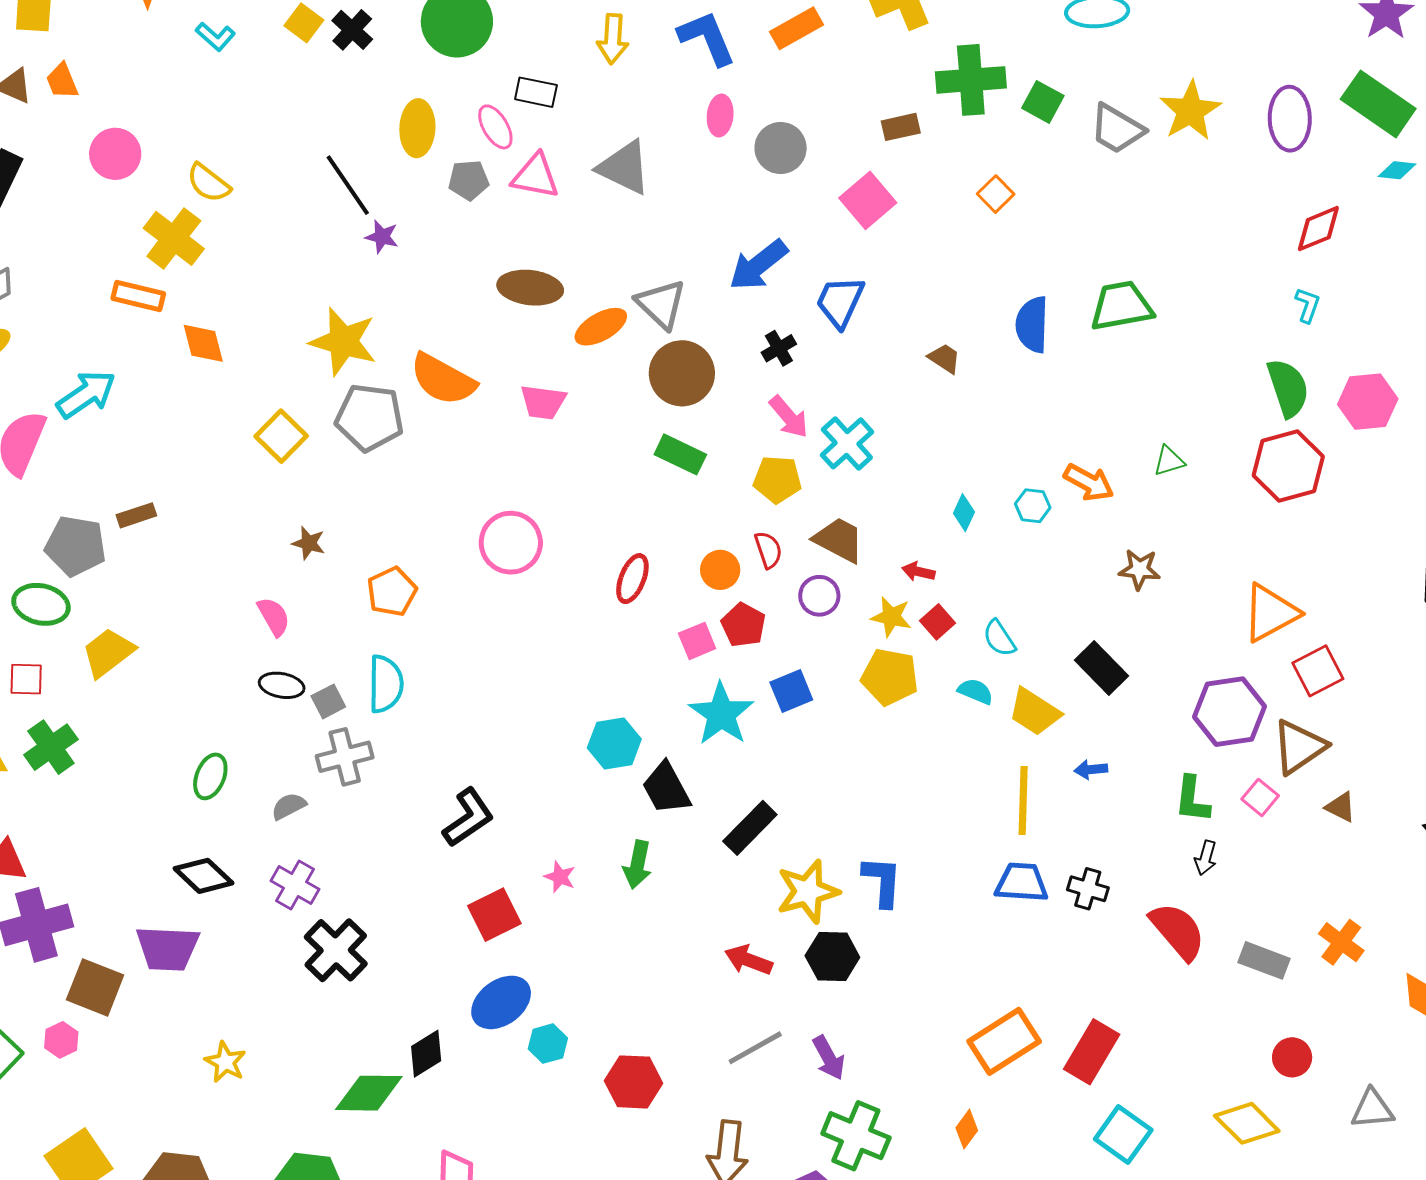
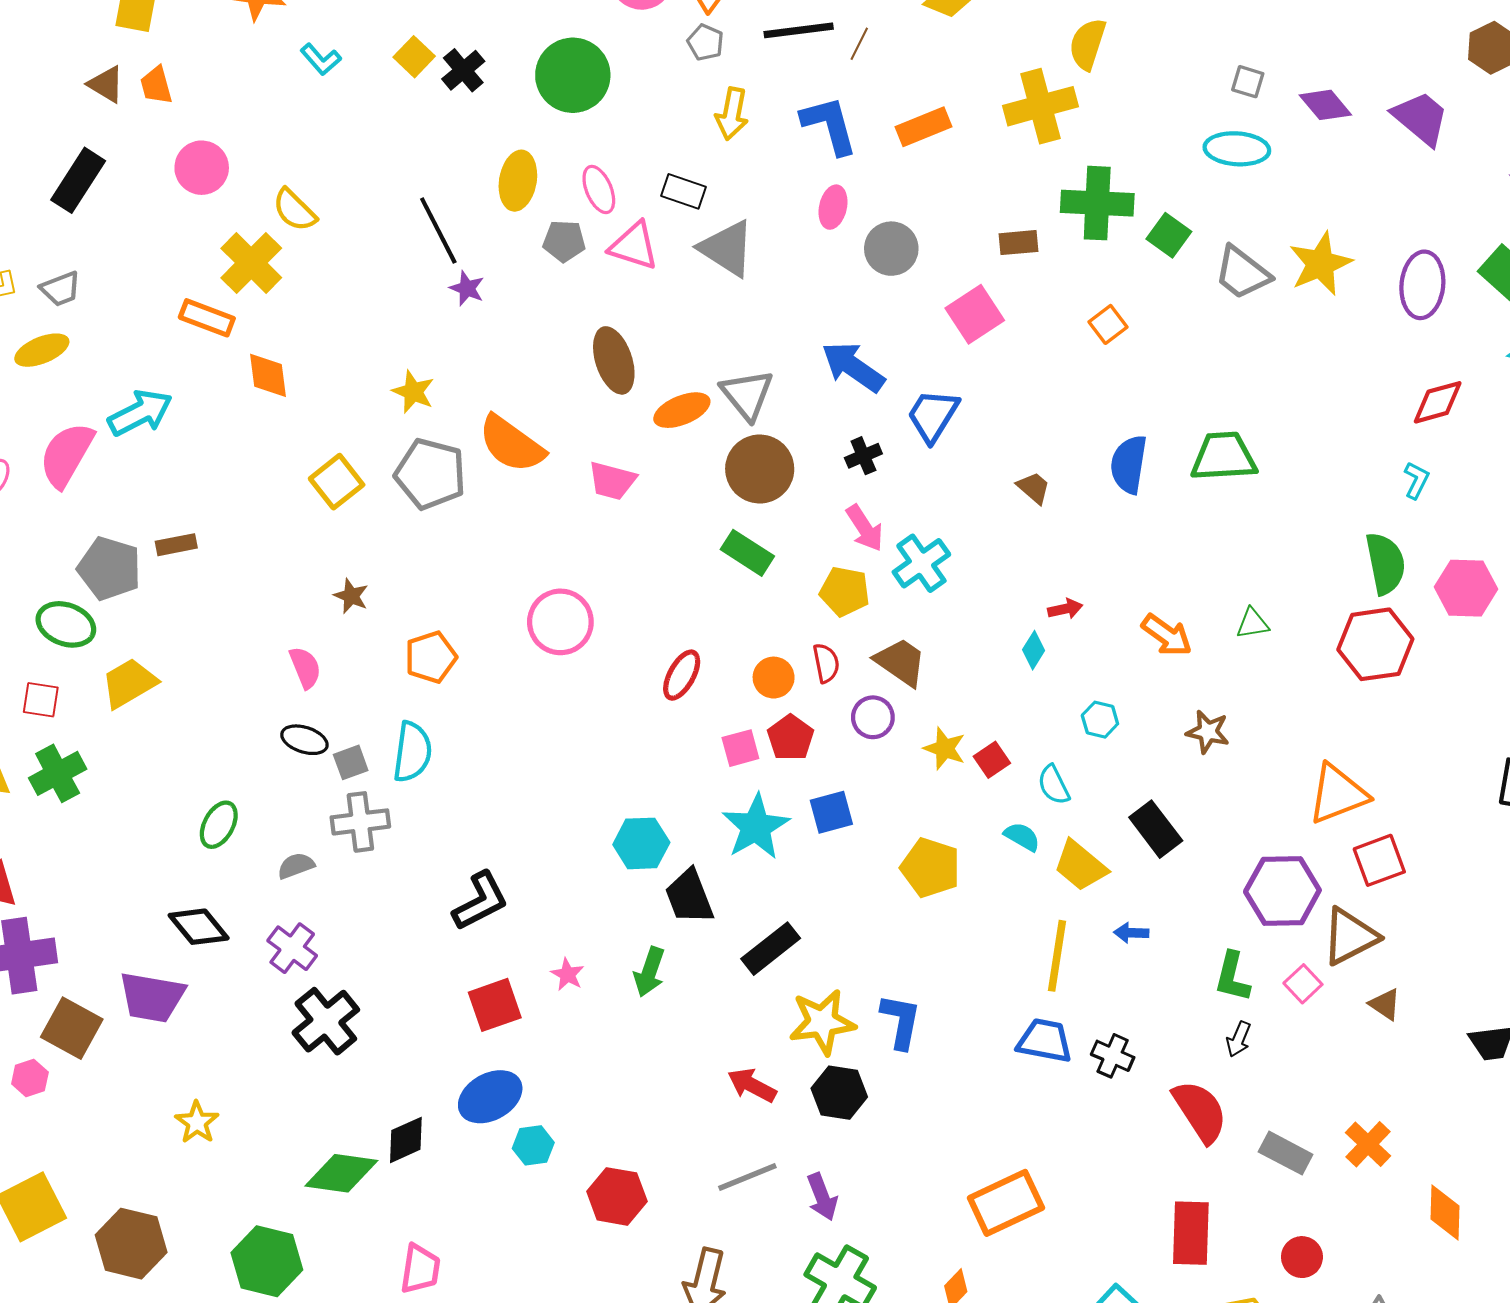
black rectangle: (536, 92) -> (684, 191), moved
blue arrow: (758, 265) -> (853, 367), turned 66
brown ellipse: (530, 288) -> (614, 360), turned 58
yellow star: (343, 341) -> (413, 392), size x0.6
cyan hexagon: (1033, 506) -> (1100, 720), moved
red arrow: (918, 572) -> (1065, 609), moved, turned 148
yellow pentagon: (890, 677) -> (930, 868), moved
red rectangle: (1092, 1052) -> (1191, 1233), moved, turned -36

